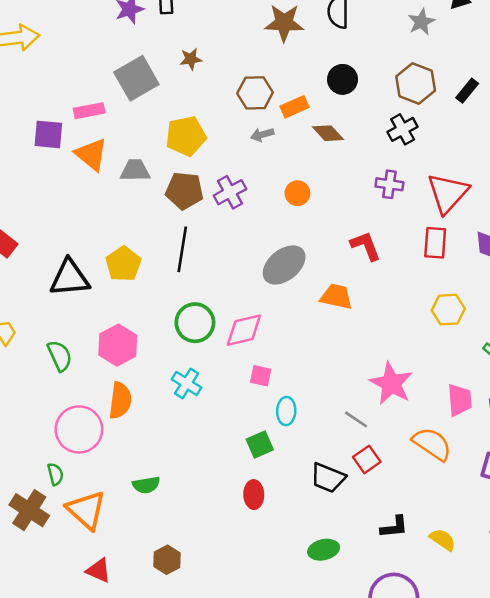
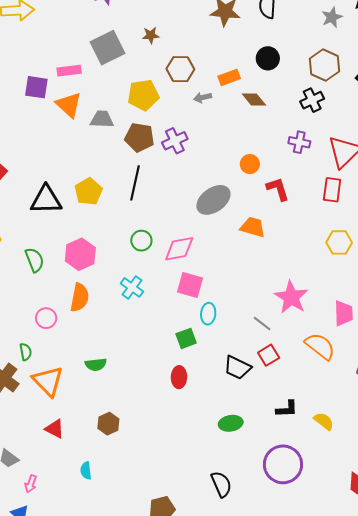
brown hexagon: (255, 93) -> (180, 69), moved
orange circle: (297, 193) -> (250, 164), moved
green circle: (195, 323) -> (141, 241), size x0.7
pink square: (261, 376) -> (190, 285), size x1.5
pink circle: (79, 429) -> (46, 318), size x0.6

